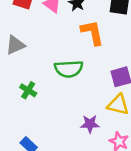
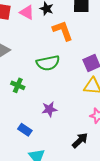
purple star: (90, 124) -> (49, 109), moved

